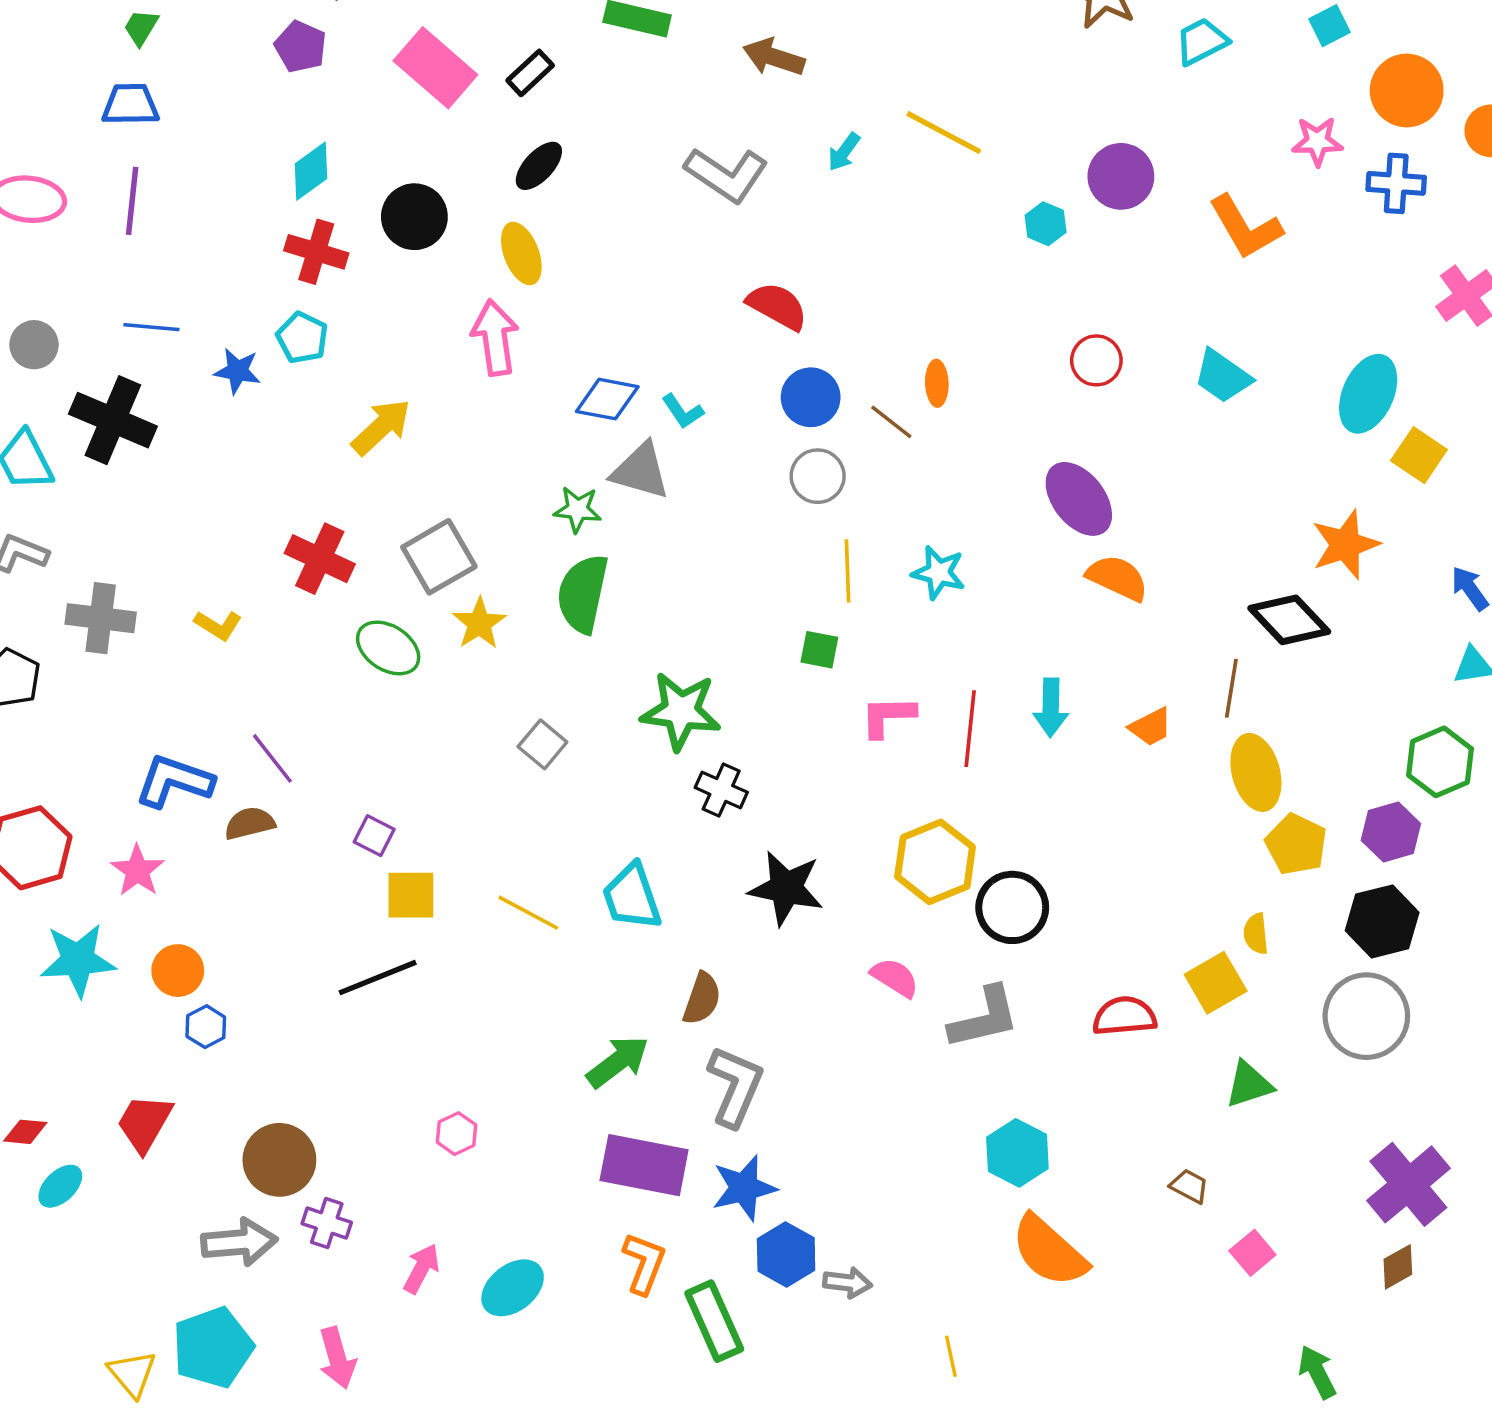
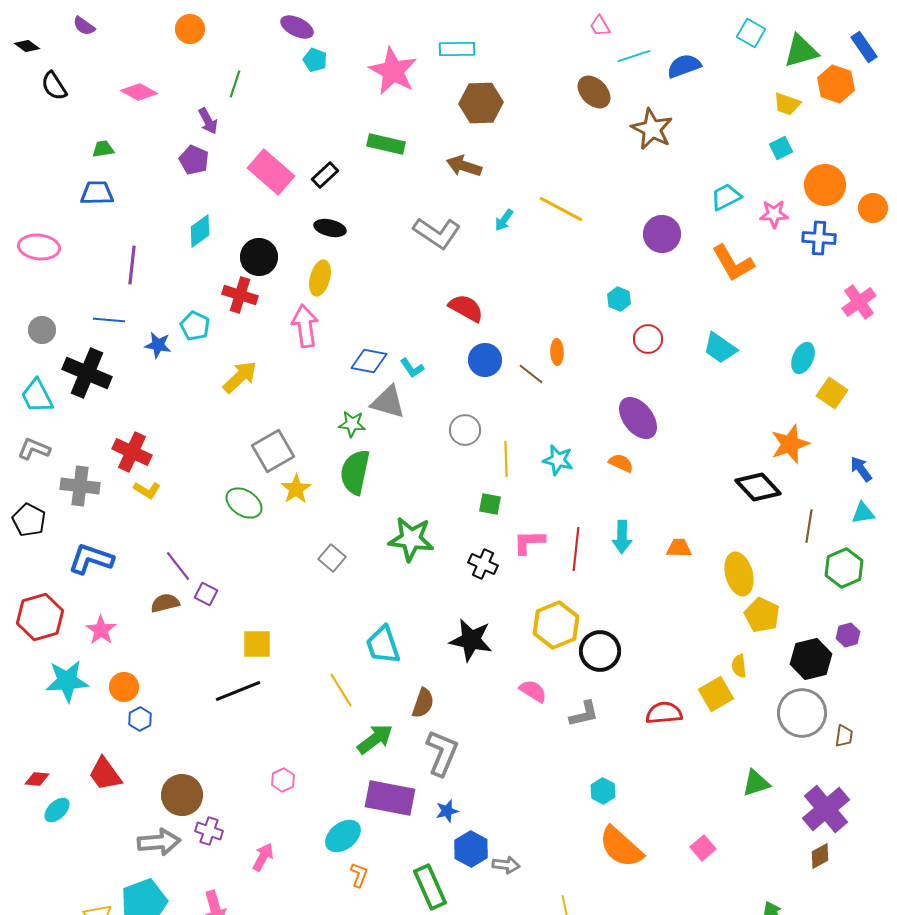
green trapezoid: (141, 27) -> (103, 149), turned 50
cyan trapezoid: (1202, 41) -> (726, 197), moved
black ellipse: (539, 166) -> (330, 228), turned 60
purple line: (132, 201) -> (132, 265), moved
cyan hexagon: (1046, 224) -> (619, 299), moved
red cross: (316, 252) -> (240, 295), moved
yellow ellipse: (521, 254) -> (320, 278), turned 36
cyan ellipse: (1368, 394) -> (803, 358), size x0.7
gray circle: (818, 476) -> (465, 430), moved
red cross: (320, 559) -> (132, 452), moved
orange semicircle: (1117, 578) -> (621, 463), moved, size x0.7
brown line: (1231, 688) -> (809, 526), moved
orange trapezoid: (1151, 727) -> (679, 548), turned -152
blue L-shape: (174, 781) -> (91, 559), moved
black cross: (721, 790) -> (483, 564), moved
purple hexagon: (1391, 832) -> (848, 635), moved, size x0.7
purple square: (374, 836) -> (206, 594), moved
yellow line: (528, 913) -> (341, 690), moved, turned 30
gray L-shape: (984, 1018) -> (584, 714), size x0.7
green triangle: (1249, 1084) -> (756, 783), moved
red trapezoid: (144, 1123) -> (105, 774), turned -66
cyan hexagon: (1017, 1153) -> (603, 791), size x0.7
brown trapezoid: (1189, 1186) -> (844, 736), moved, turned 70
blue star: (744, 1188) -> (447, 811), size x0.6
pink square: (1252, 1253) -> (703, 848), moved
orange L-shape: (644, 1263) -> (359, 875), moved, size x0.7
cyan ellipse: (513, 1288) -> (343, 836), moved

